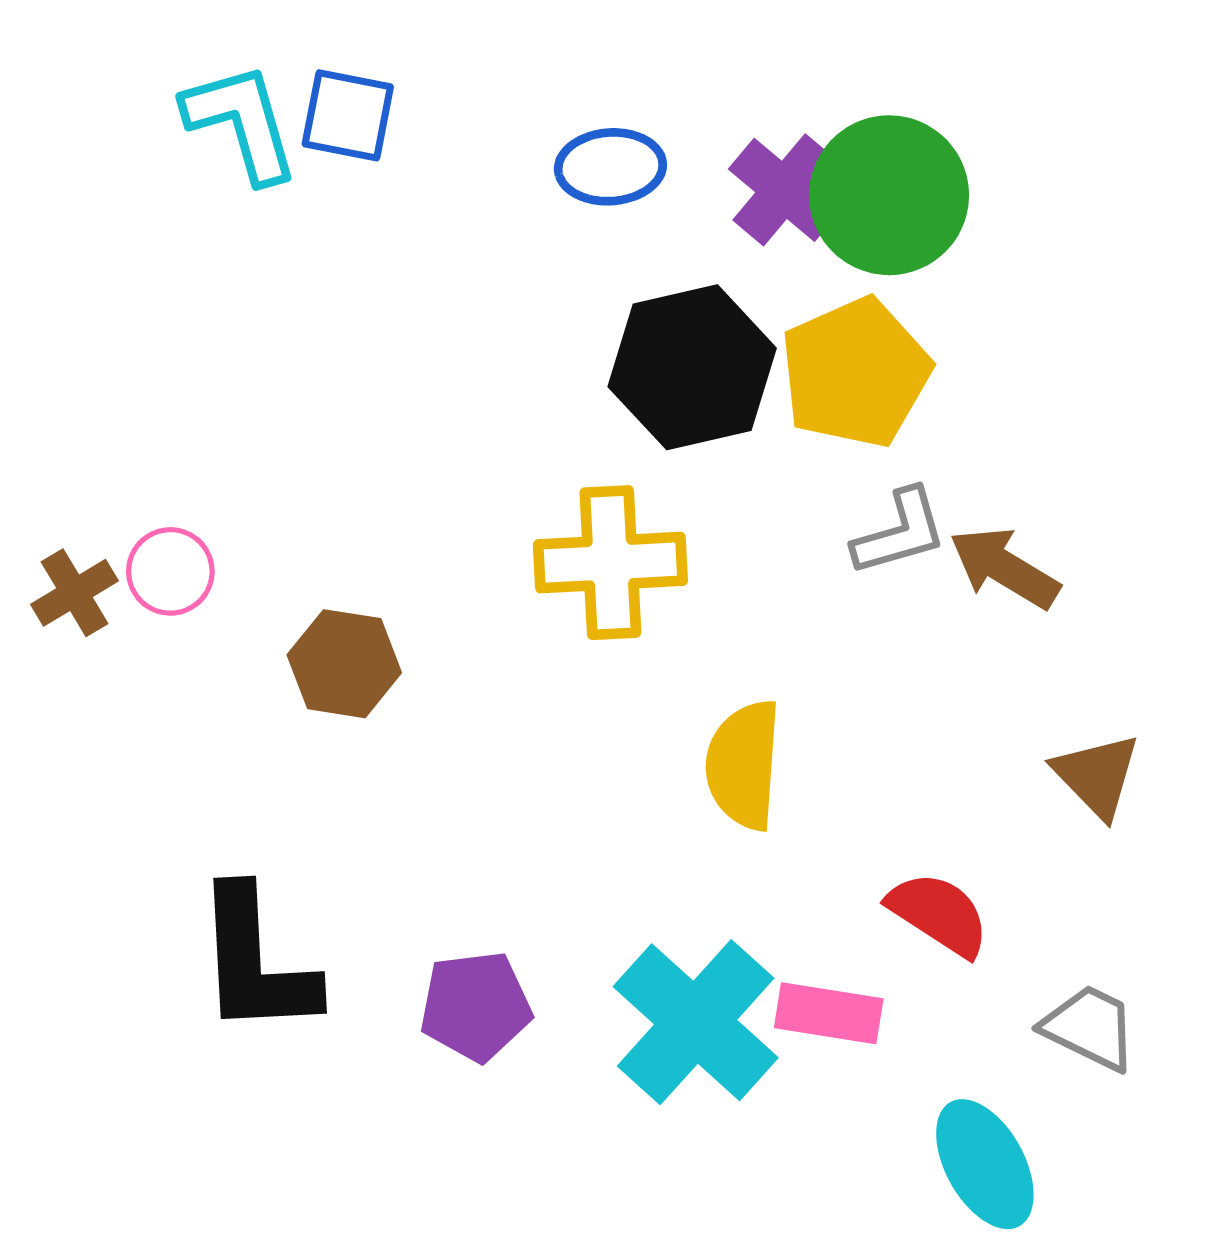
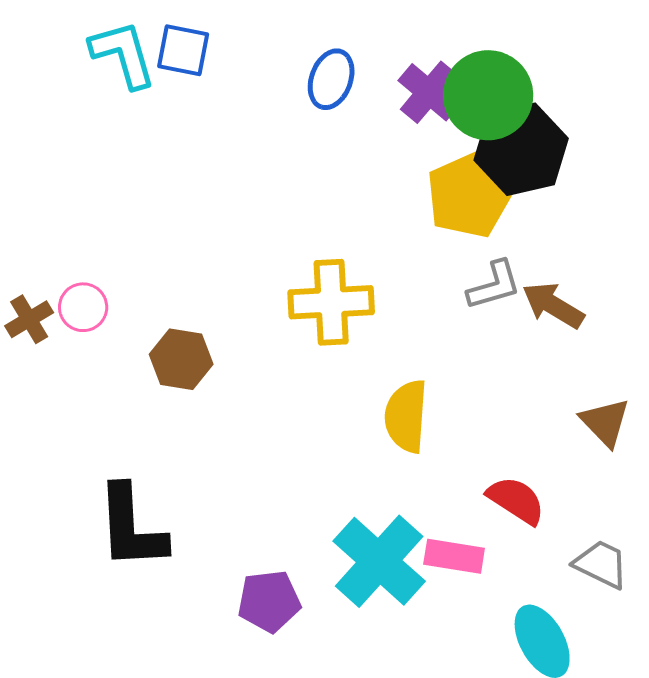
blue ellipse: (610, 167) -> (331, 79), turned -66
black hexagon: (692, 367) -> (521, 149), moved
purple pentagon: (476, 1006) -> (269, 601), moved

